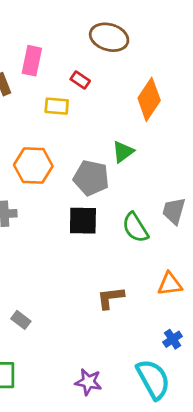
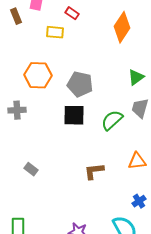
green triangle: (123, 152) -> (136, 77), moved
green semicircle: (135, 228) -> (112, 120), turned 80
gray rectangle: (21, 320) -> (31, 169), moved

